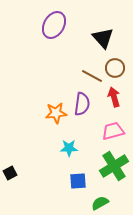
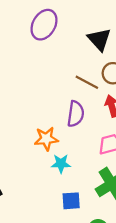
orange star: (56, 113) -> (46, 139), moved

